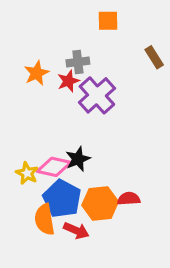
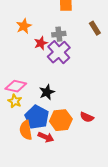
gray cross: (78, 62) -> (59, 34), moved
orange star: (37, 73) -> (24, 26), moved
pink diamond: (54, 167) -> (16, 86), moved
red semicircle: (129, 199) -> (87, 117), moved, turned -152

